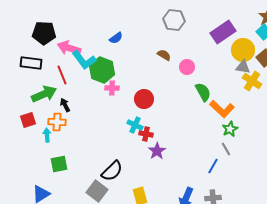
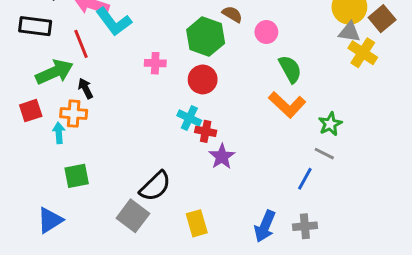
green hexagon: (102, 70) -> (206, 36), moved
orange L-shape: (222, 109) -> (287, 105), moved
gray line: (226, 149) -> (324, 154), turned -32

